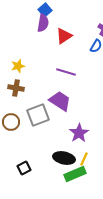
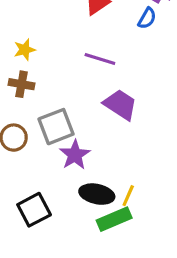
purple trapezoid: (60, 101) -> (120, 105), moved
purple star: (79, 133) -> (75, 155), moved
black square: (24, 168) -> (34, 210), size x1.5

